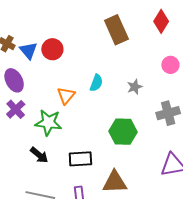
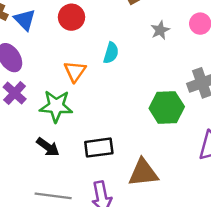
red circle: (52, 49) -> (71, 17), moved
gray star: (135, 87) -> (160, 30), moved
green hexagon: (123, 132) -> (167, 107), moved

